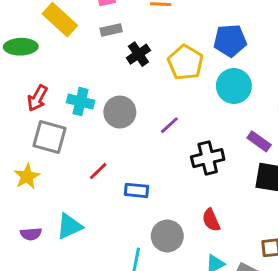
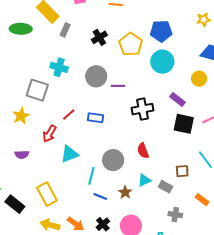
gray rectangle: (111, 30) -> (65, 30), moved, turned -56
red arrow: (37, 98) -> (49, 134), moved
gray circle: (120, 112) -> (96, 76), moved
purple line: (169, 125) -> (118, 86), turned 40
blue rectangle: (136, 190) -> (96, 118), moved
cyan triangle: (69, 226) -> (70, 154), moved

